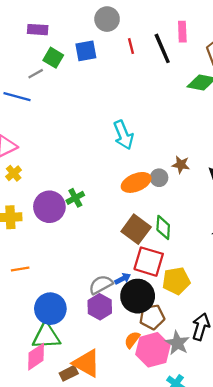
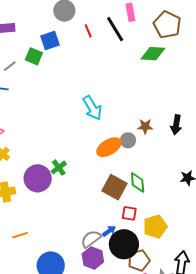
green square: (53, 58) -> (34, 56), moved
red square: (149, 262) -> (129, 213), size x0.6

